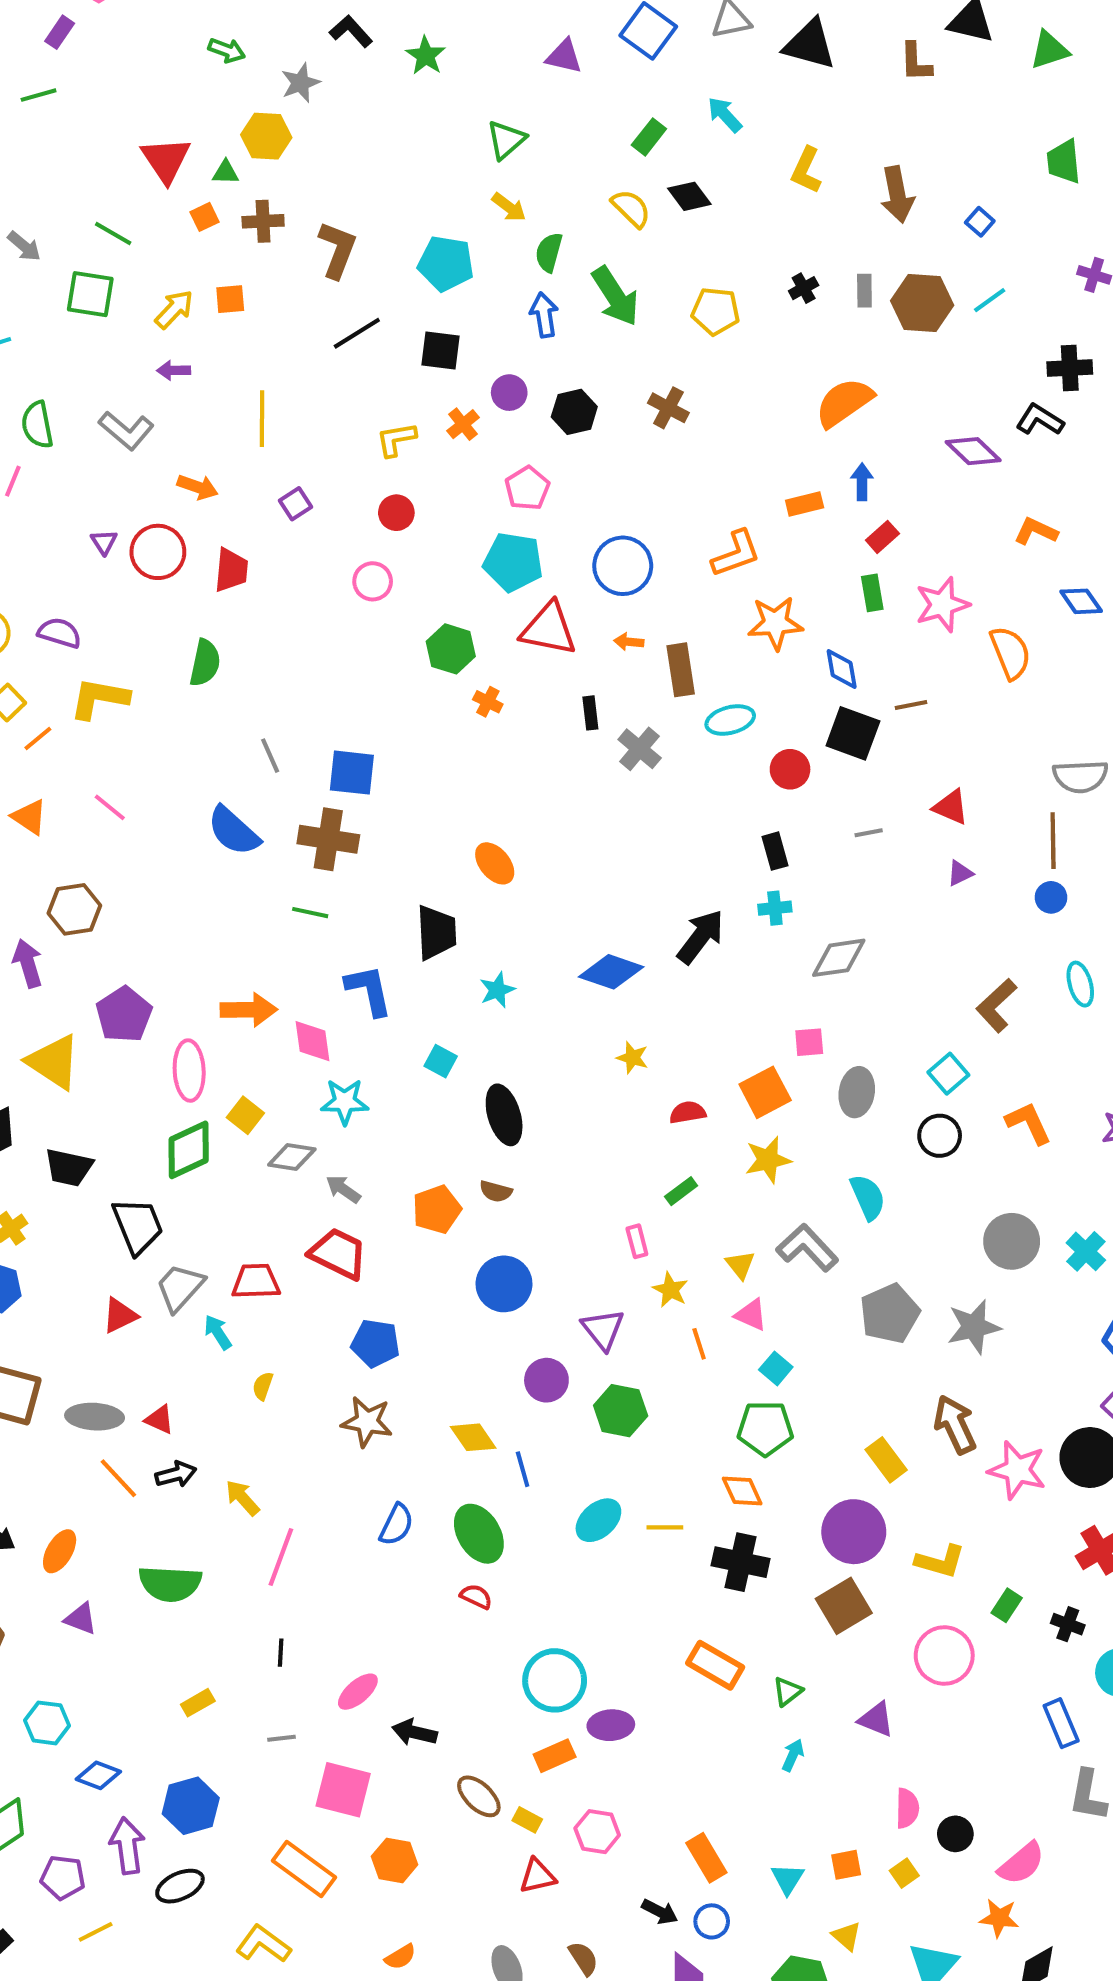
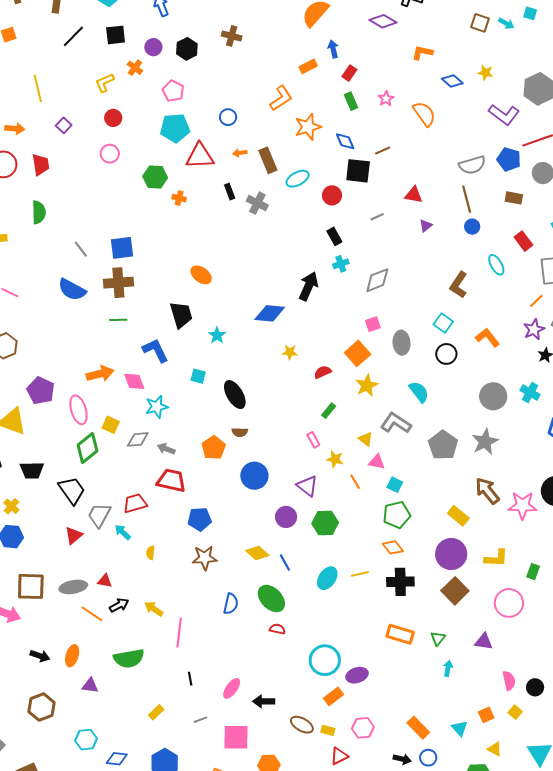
blue circle: (623, 566) -> (228, 117), size x0.6
pink star: (942, 605) -> (386, 99), size x0.6

